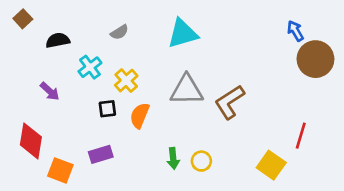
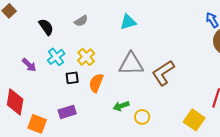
cyan triangle: (183, 34) -> (128, 22), size x0.7
black semicircle: (58, 40) -> (46, 27), moved, turned 66
cyan cross: (90, 67) -> (56, 57), moved
green arrow: (173, 158) -> (121, 106), moved, turned 77

